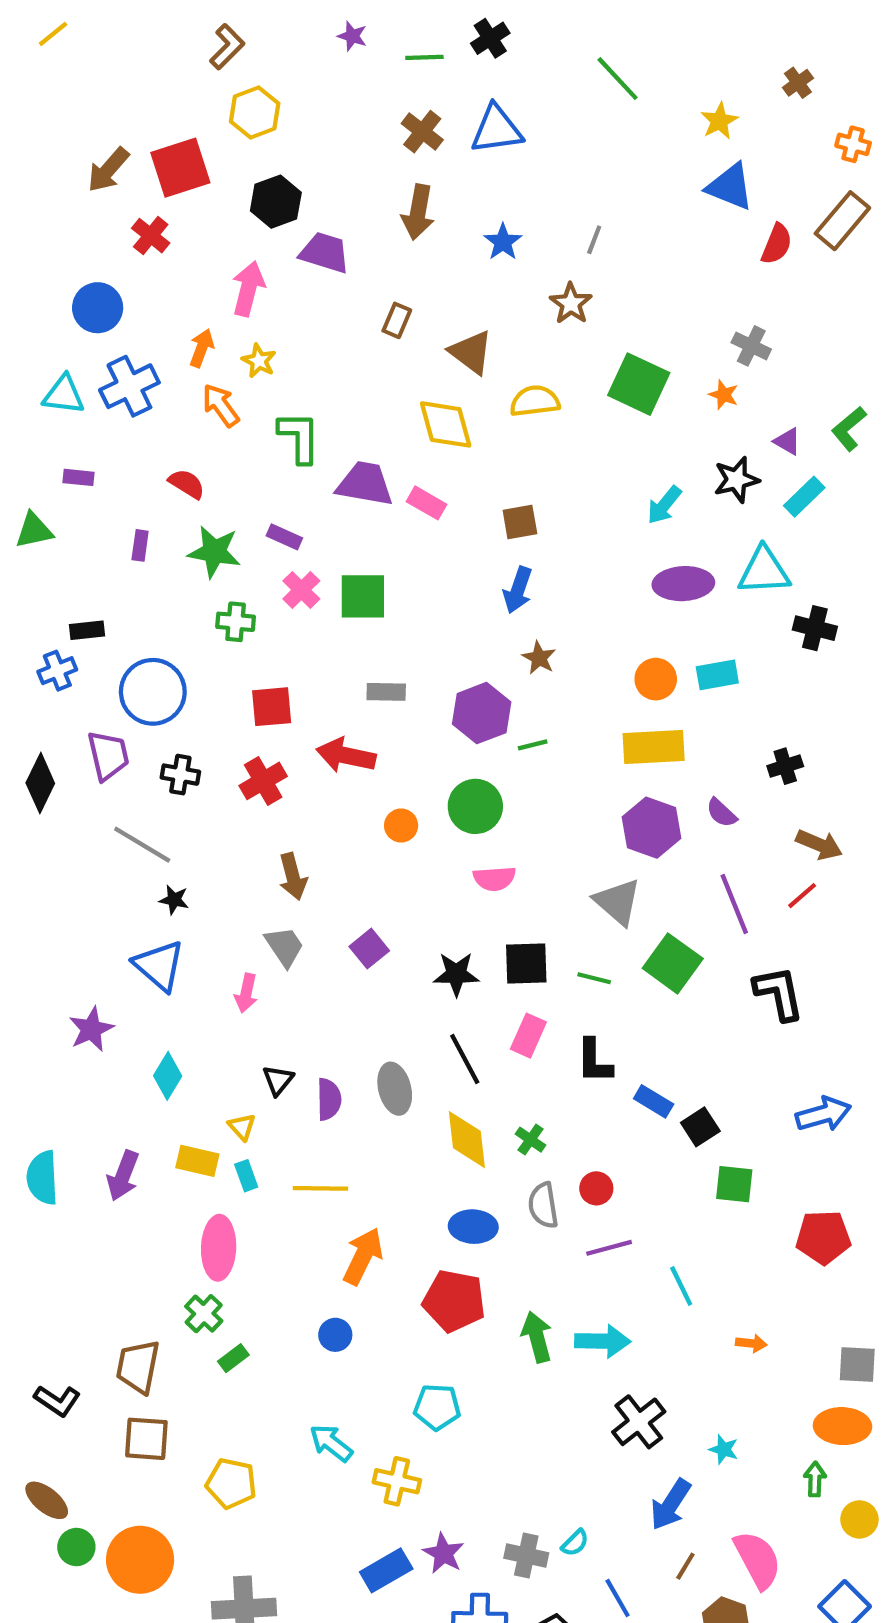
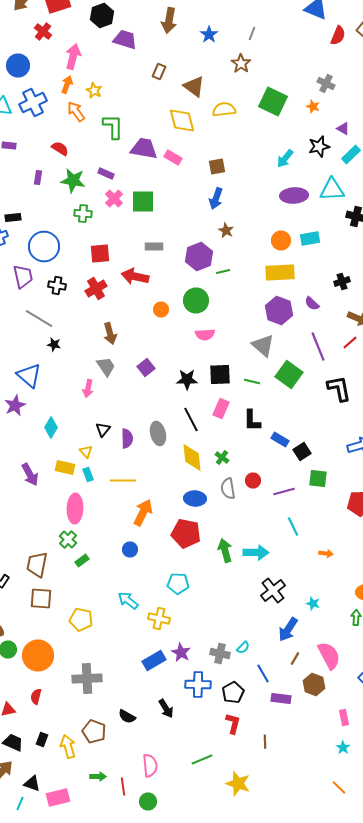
pink arrow: (248, 289) -> (73, 56), moved
blue triangle: (159, 966) -> (29, 376), moved
purple arrow: (123, 1176) -> (30, 474), turned -50
purple line: (609, 1248) -> (284, 492), moved

